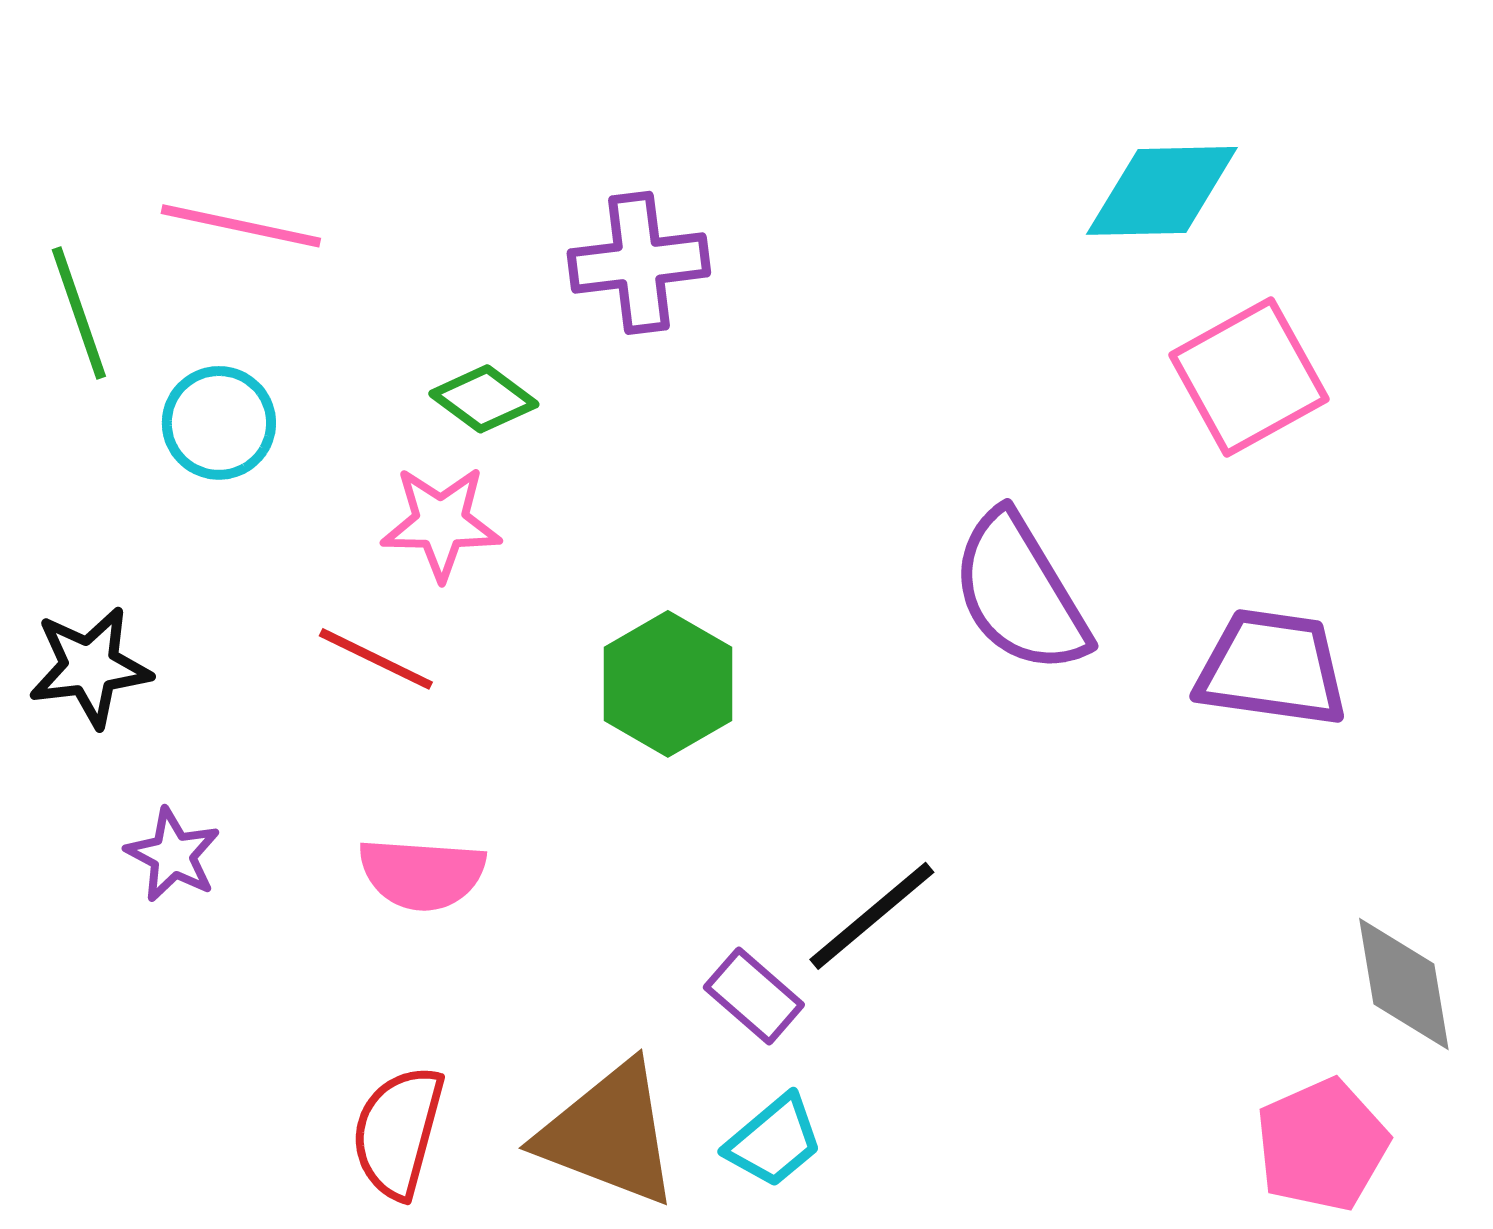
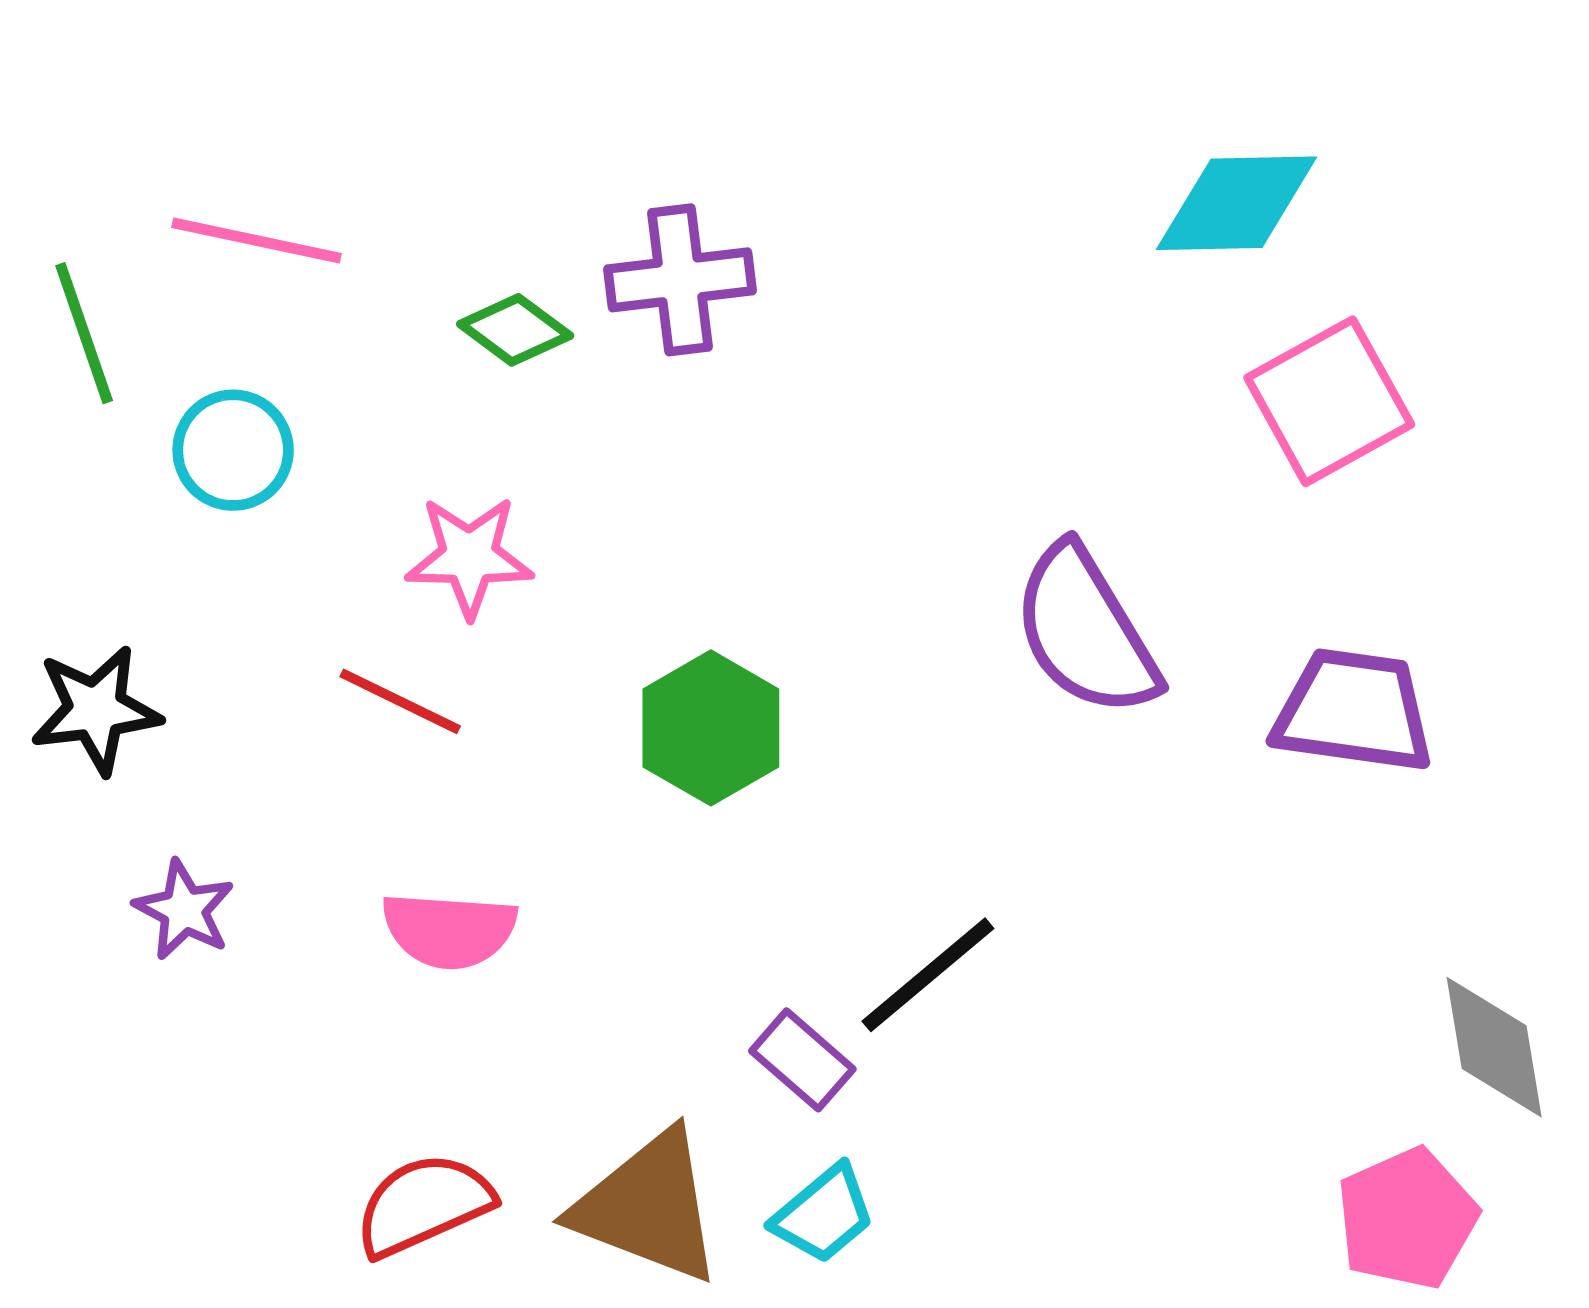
green diamond: (484, 399) -> (515, 330), moved
red semicircle: (398, 1132) -> (424, 1205), turned 51

